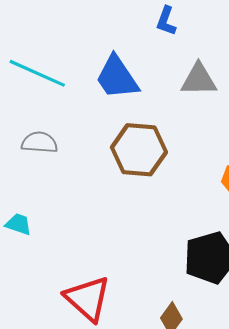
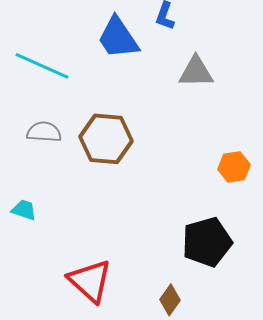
blue trapezoid: (117, 78) -> (118, 38), moved
brown hexagon: (139, 150) -> (106, 139), moved

